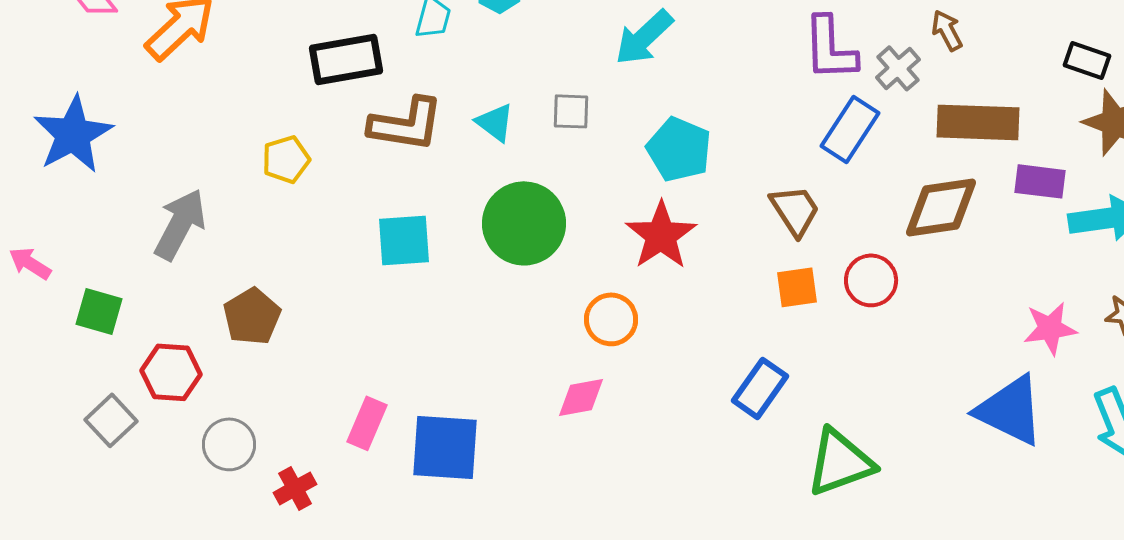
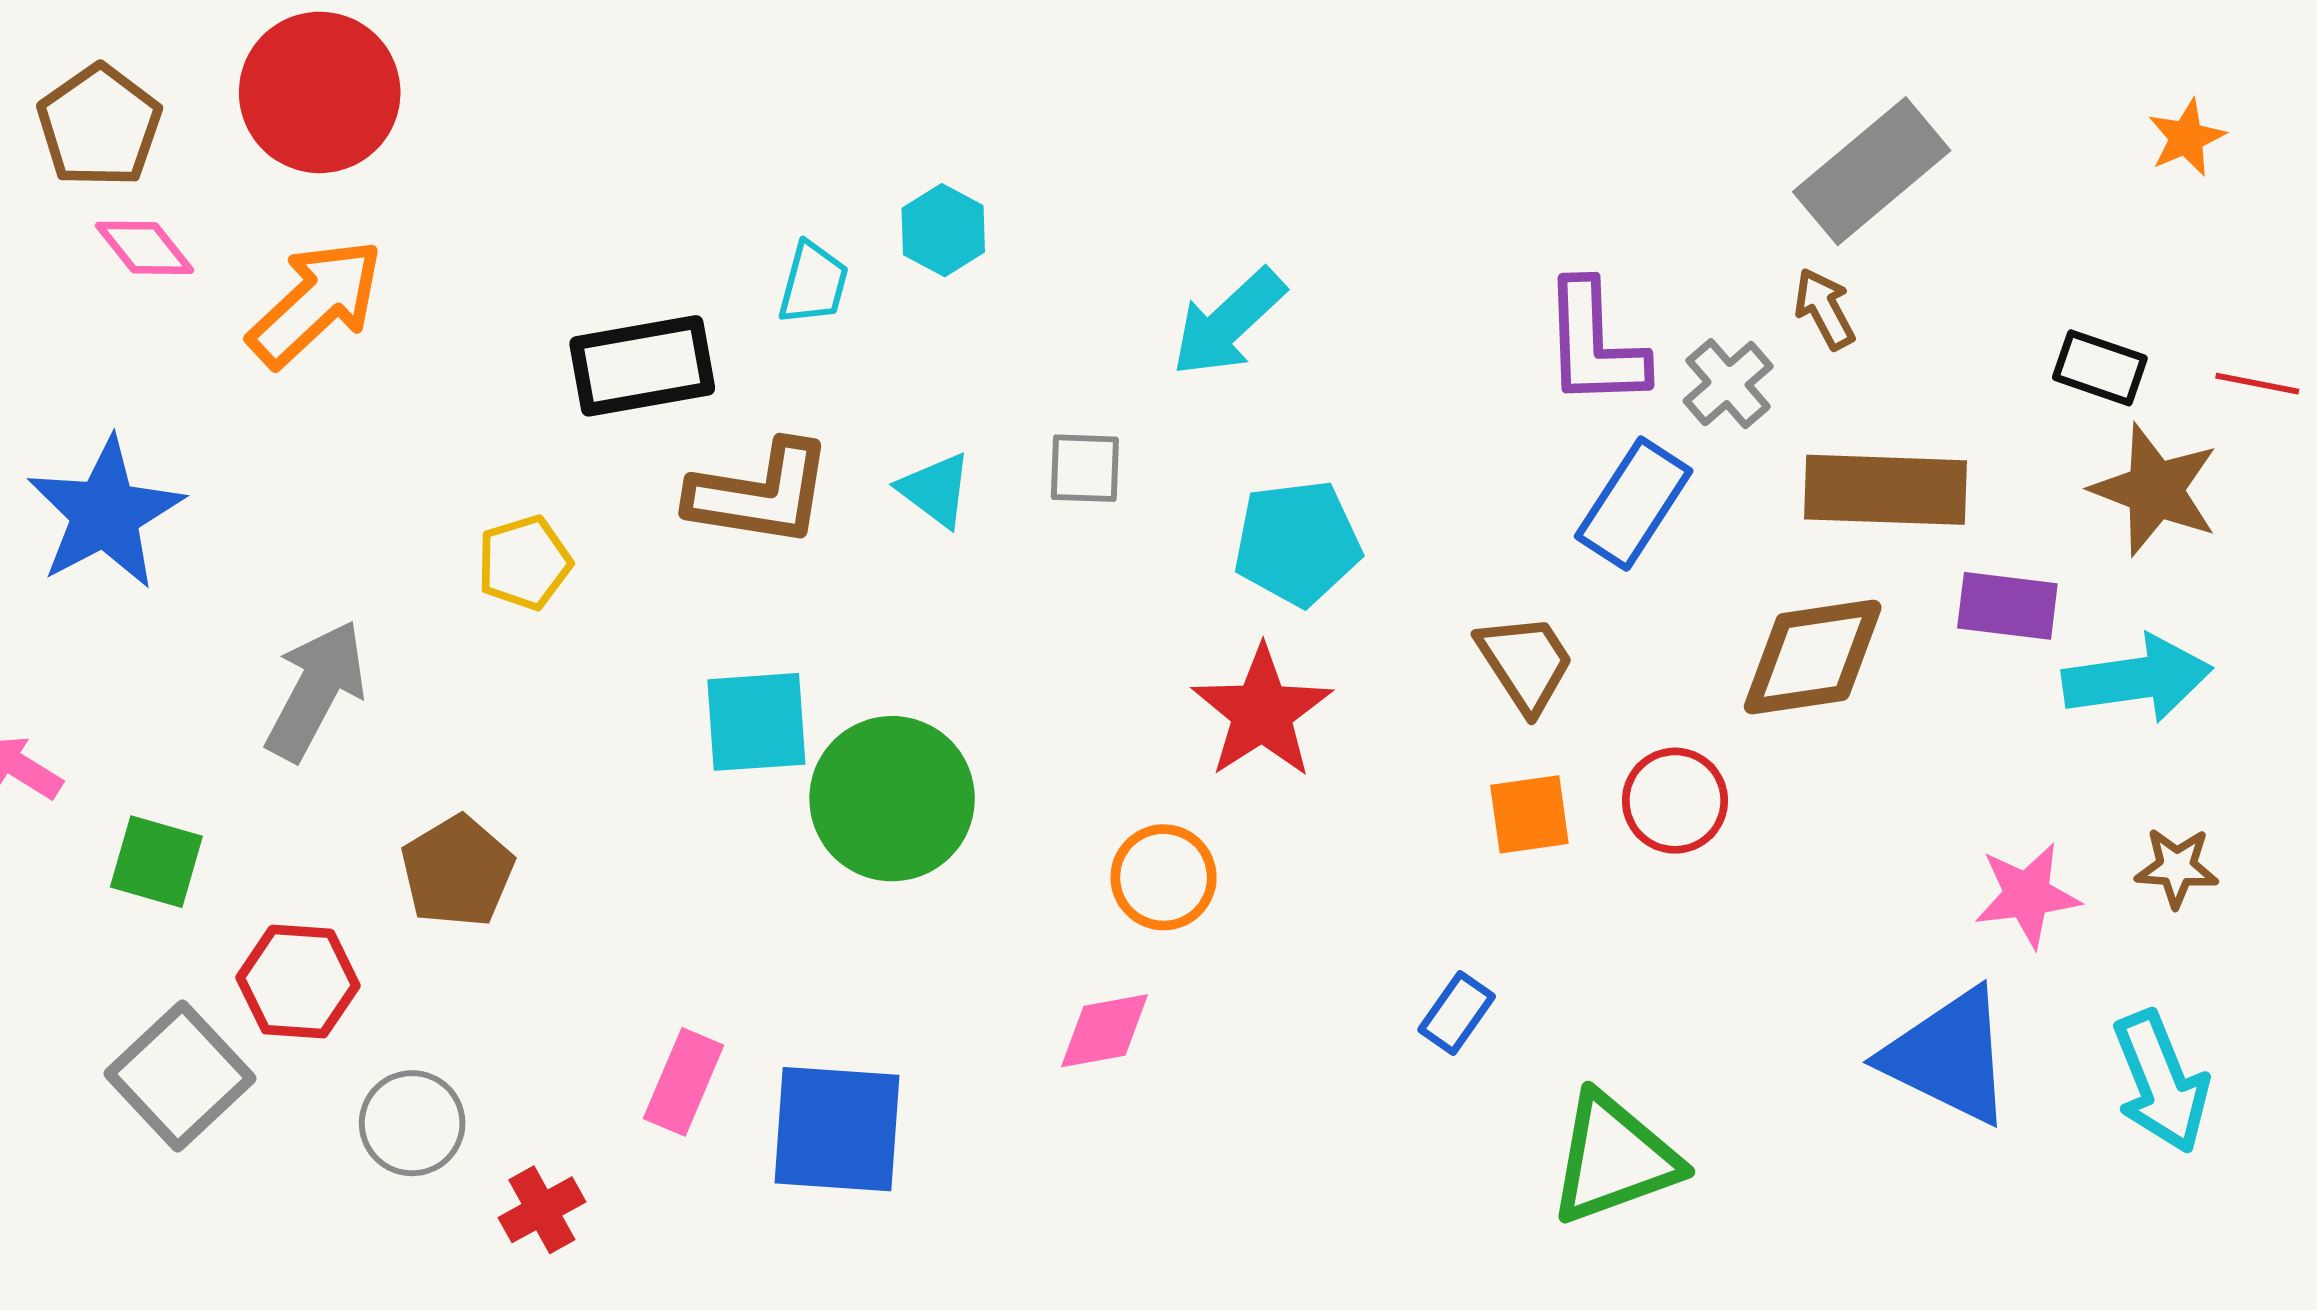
cyan pentagon: (679, 149) -> (1297, 543), turned -30
green circle: (524, 223) -> (892, 799), moved
blue rectangle: (760, 388) -> (1457, 1013), size x0.7
gray square: (111, 420) -> (180, 1076), size x1.4

